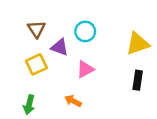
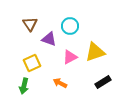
yellow triangle: (138, 44) -> (95, 52), moved
yellow square: (36, 64) -> (32, 63), moved
black rectangle: (138, 80) -> (103, 82), moved, turned 49

